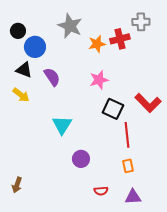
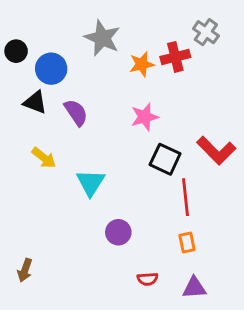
gray cross: (141, 22) -> (206, 32), turned 36
black circle: (18, 31) -> (16, 51), moved
yellow arrow: (21, 95) -> (44, 158), moved

